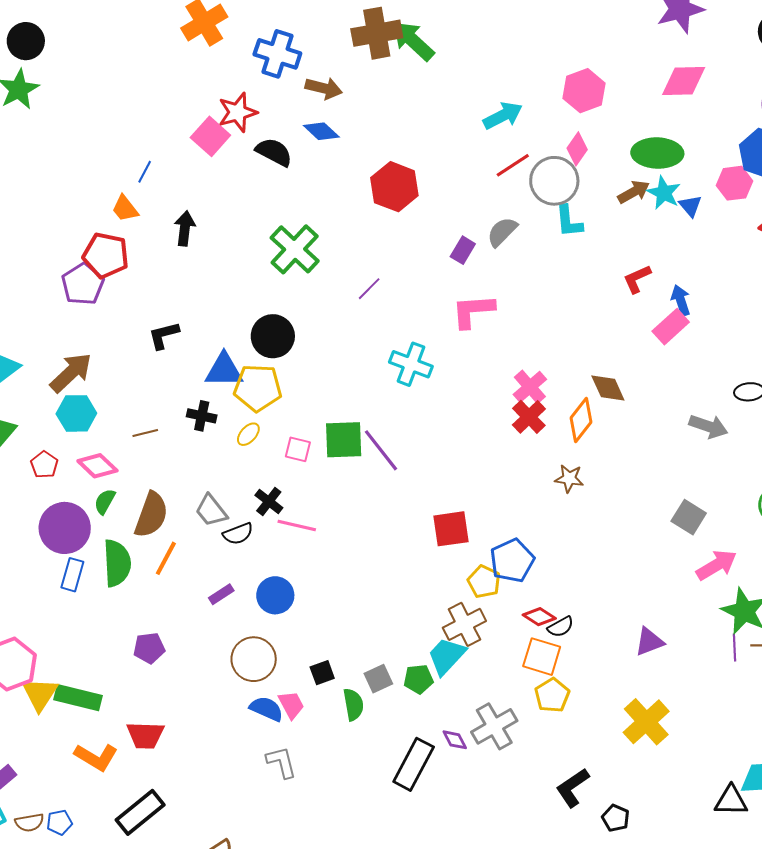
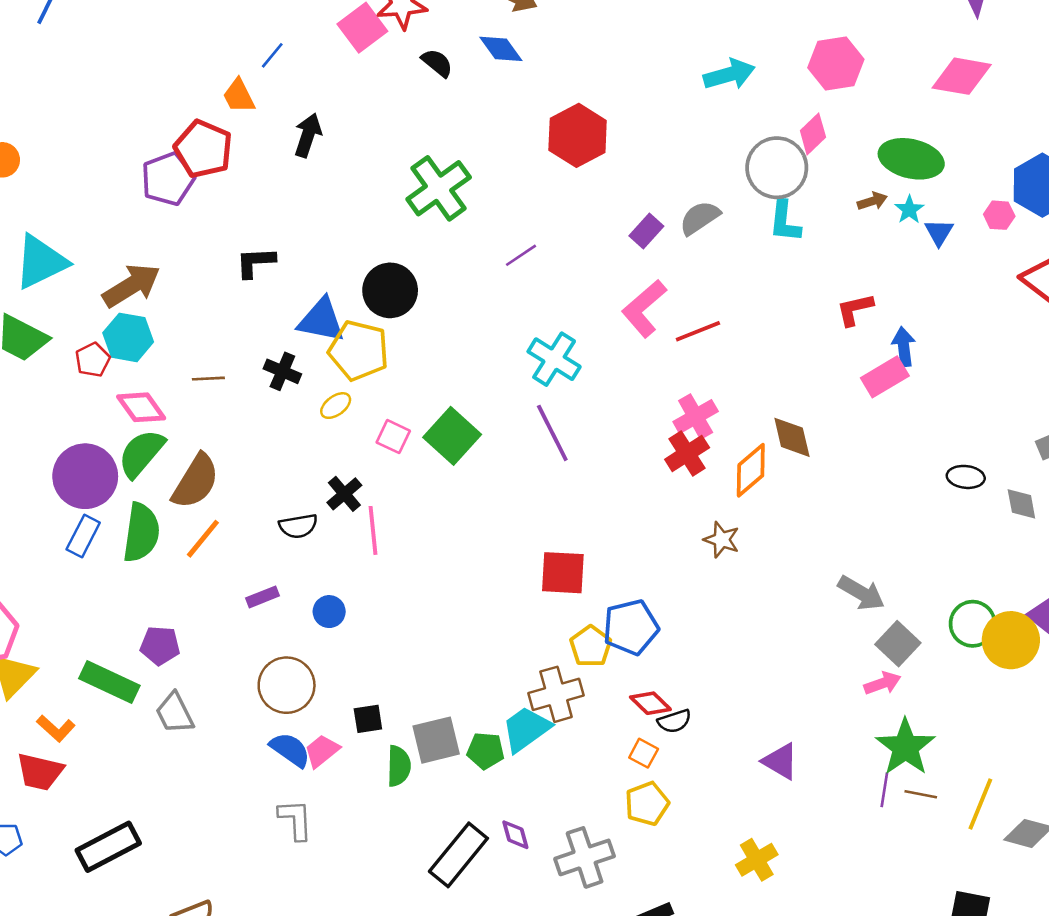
black semicircle: (274, 152) -> (437, 63), size x0.7
red line: (513, 165) -> (698, 331), moved
pink hexagon: (734, 183) -> (999, 215), size x0.7
brown arrow: (634, 192) -> (872, 201), size x0.7
cyan star: (664, 193) -> (909, 210), size x0.7
pink L-shape: (473, 311) -> (644, 309), turned -48
gray arrow: (708, 426) -> (861, 593), moved
green square: (344, 440) -> (452, 436), turned 33
purple line: (381, 450) -> (552, 433), moved
red pentagon: (44, 465) -> (93, 360), moved
green semicircle: (105, 501) -> (141, 453), size x1.6
gray trapezoid: (211, 511) -> (175, 713), moved
gray square: (689, 517) -> (898, 644), moved
pink line: (297, 525) -> (373, 530), turned 60
pink arrow: (716, 565) -> (882, 683), size x0.7
blue circle: (275, 595) -> (329, 612), size x0.7
purple triangle: (649, 642) -> (780, 761), turned 40
orange square: (542, 657) -> (644, 753), size x0.6
gray square: (378, 679) -> (436, 740), size x1.4
green rectangle: (78, 698) -> (109, 682), moved
pink trapezoid: (291, 705) -> (322, 751), turned -112
yellow cross: (646, 722) -> (757, 860), size x0.7
gray cross: (494, 726) -> (585, 857), moved
red trapezoid: (145, 735) -> (40, 772), moved
orange L-shape: (96, 757) -> (56, 728), moved, size x0.7

